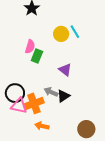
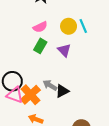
pink semicircle: (30, 47) -> (40, 27), moved, turned 40
purple triangle: (65, 70) -> (64, 50), moved
orange cross: (34, 103) -> (31, 95), turned -30

